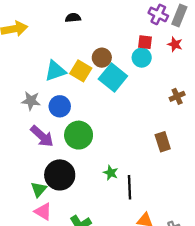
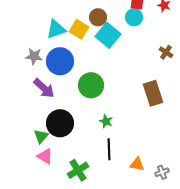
brown cross: (177, 96) -> (166, 52), turned -32
blue circle: (60, 106) -> (60, 61), size x1.4
green circle: (79, 135) -> (91, 85), moved
brown rectangle: (163, 142) -> (153, 93), size x1.4
black line: (129, 187) -> (109, 149), moved

